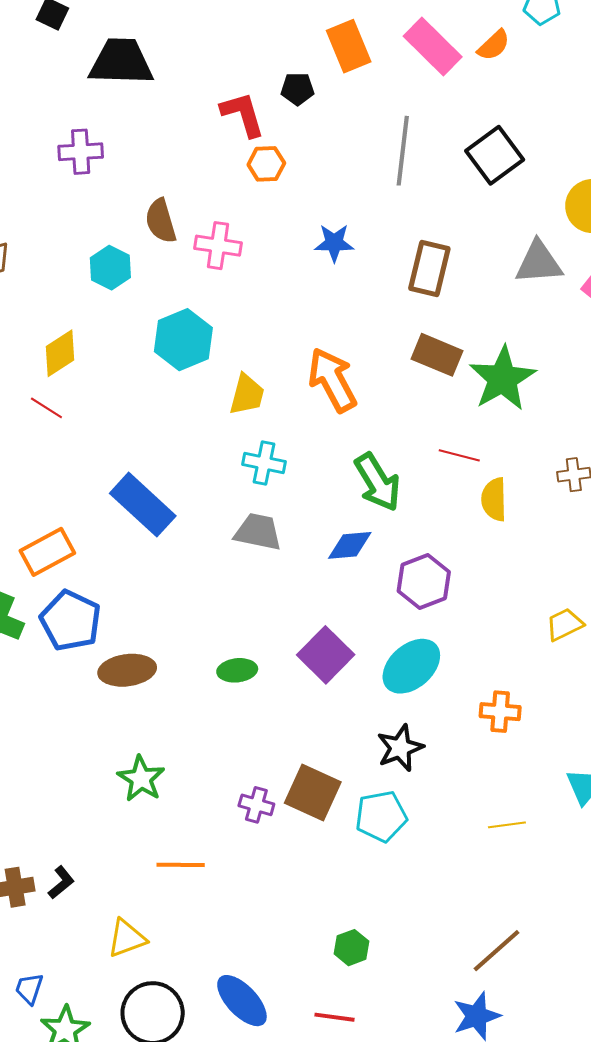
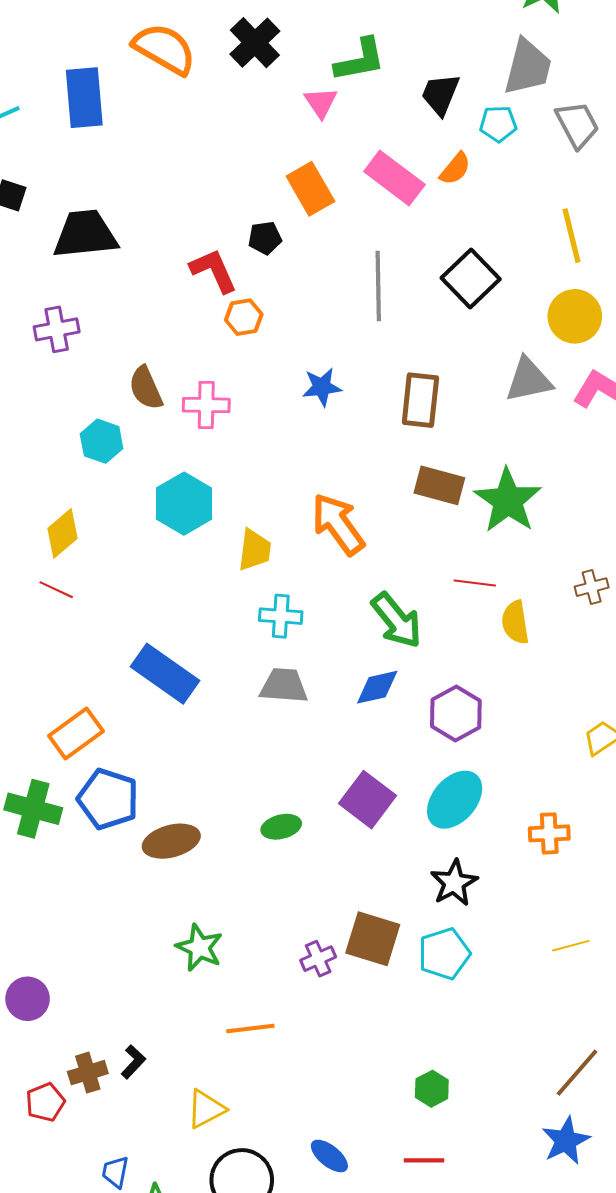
purple cross: (256, 805) -> (318, 959), turned -32
blue ellipse: (242, 1001) -> (329, 1156), size x0.7

